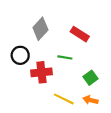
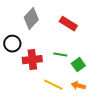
green line: (65, 57) -> (60, 55), moved

